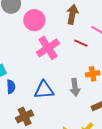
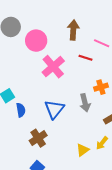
blue triangle: (44, 90) -> (54, 109), turned -40

